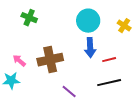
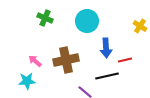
cyan circle: (88, 21) -> (87, 21), moved
black line: (109, 83) -> (107, 76), moved

